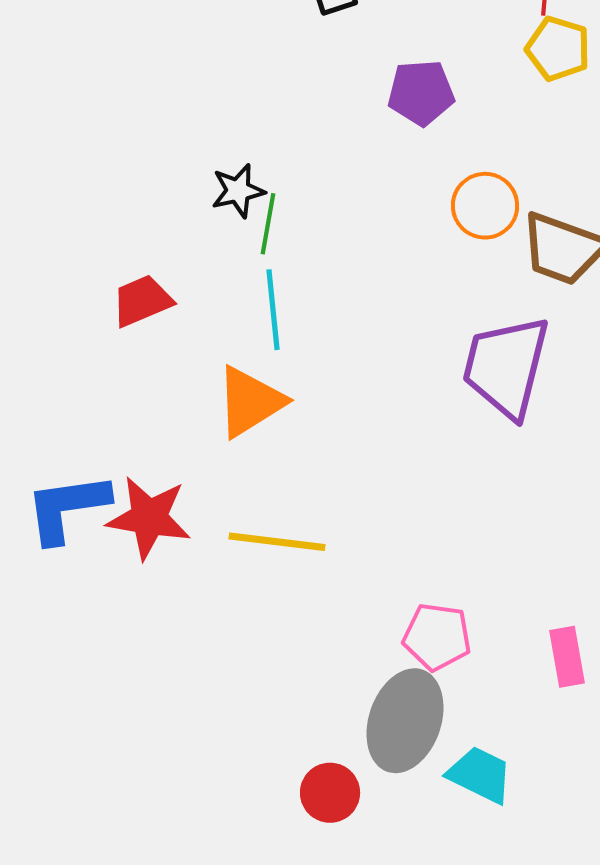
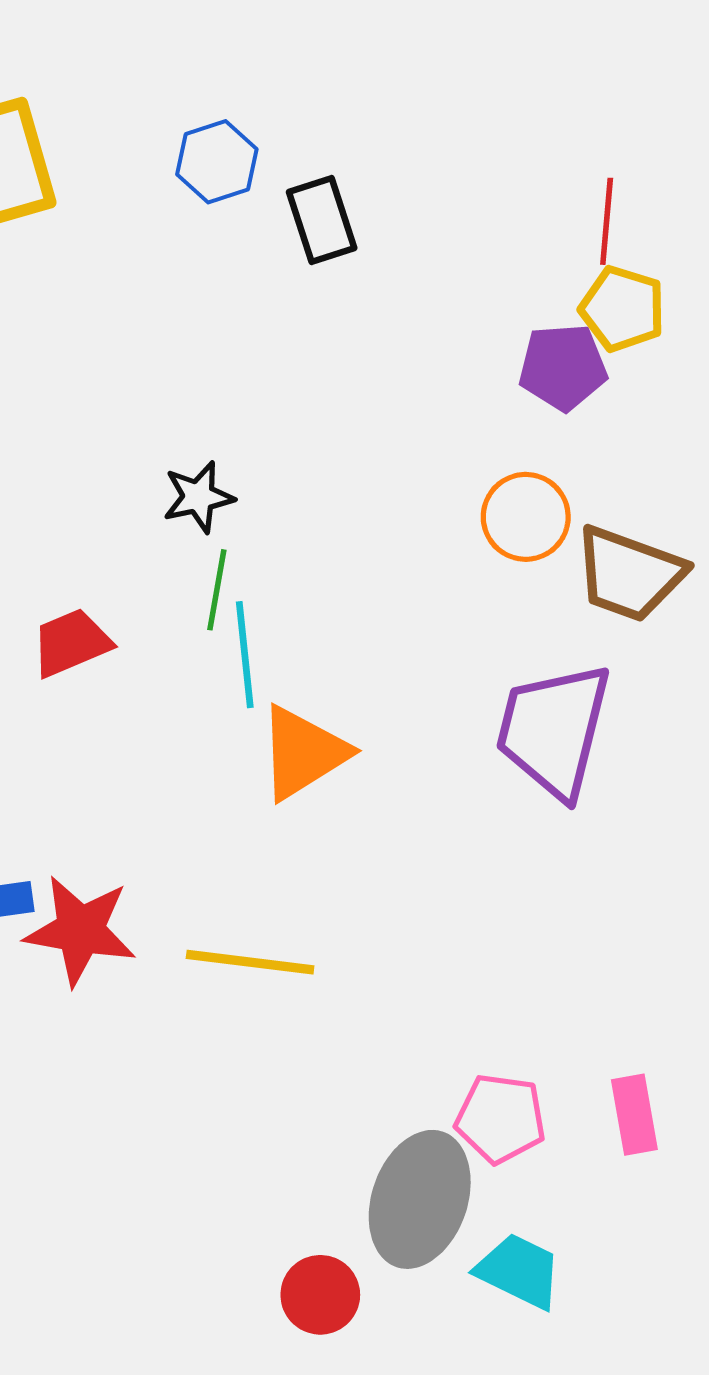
purple pentagon: (421, 93) -> (563, 367), moved
green line: (268, 224) -> (217, 590), moved
orange triangle: (250, 402) -> (303, 753), moved
pink pentagon: (437, 637) -> (501, 1119), moved

